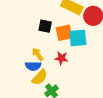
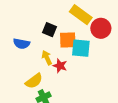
yellow arrow: (38, 54) -> (47, 58), moved
blue semicircle: (33, 66) -> (21, 44), moved

